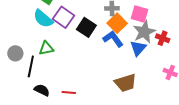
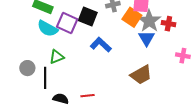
orange square: (117, 23) -> (132, 17), moved
black square: (86, 27) -> (88, 16), moved
blue L-shape: (113, 39) -> (101, 45), moved

